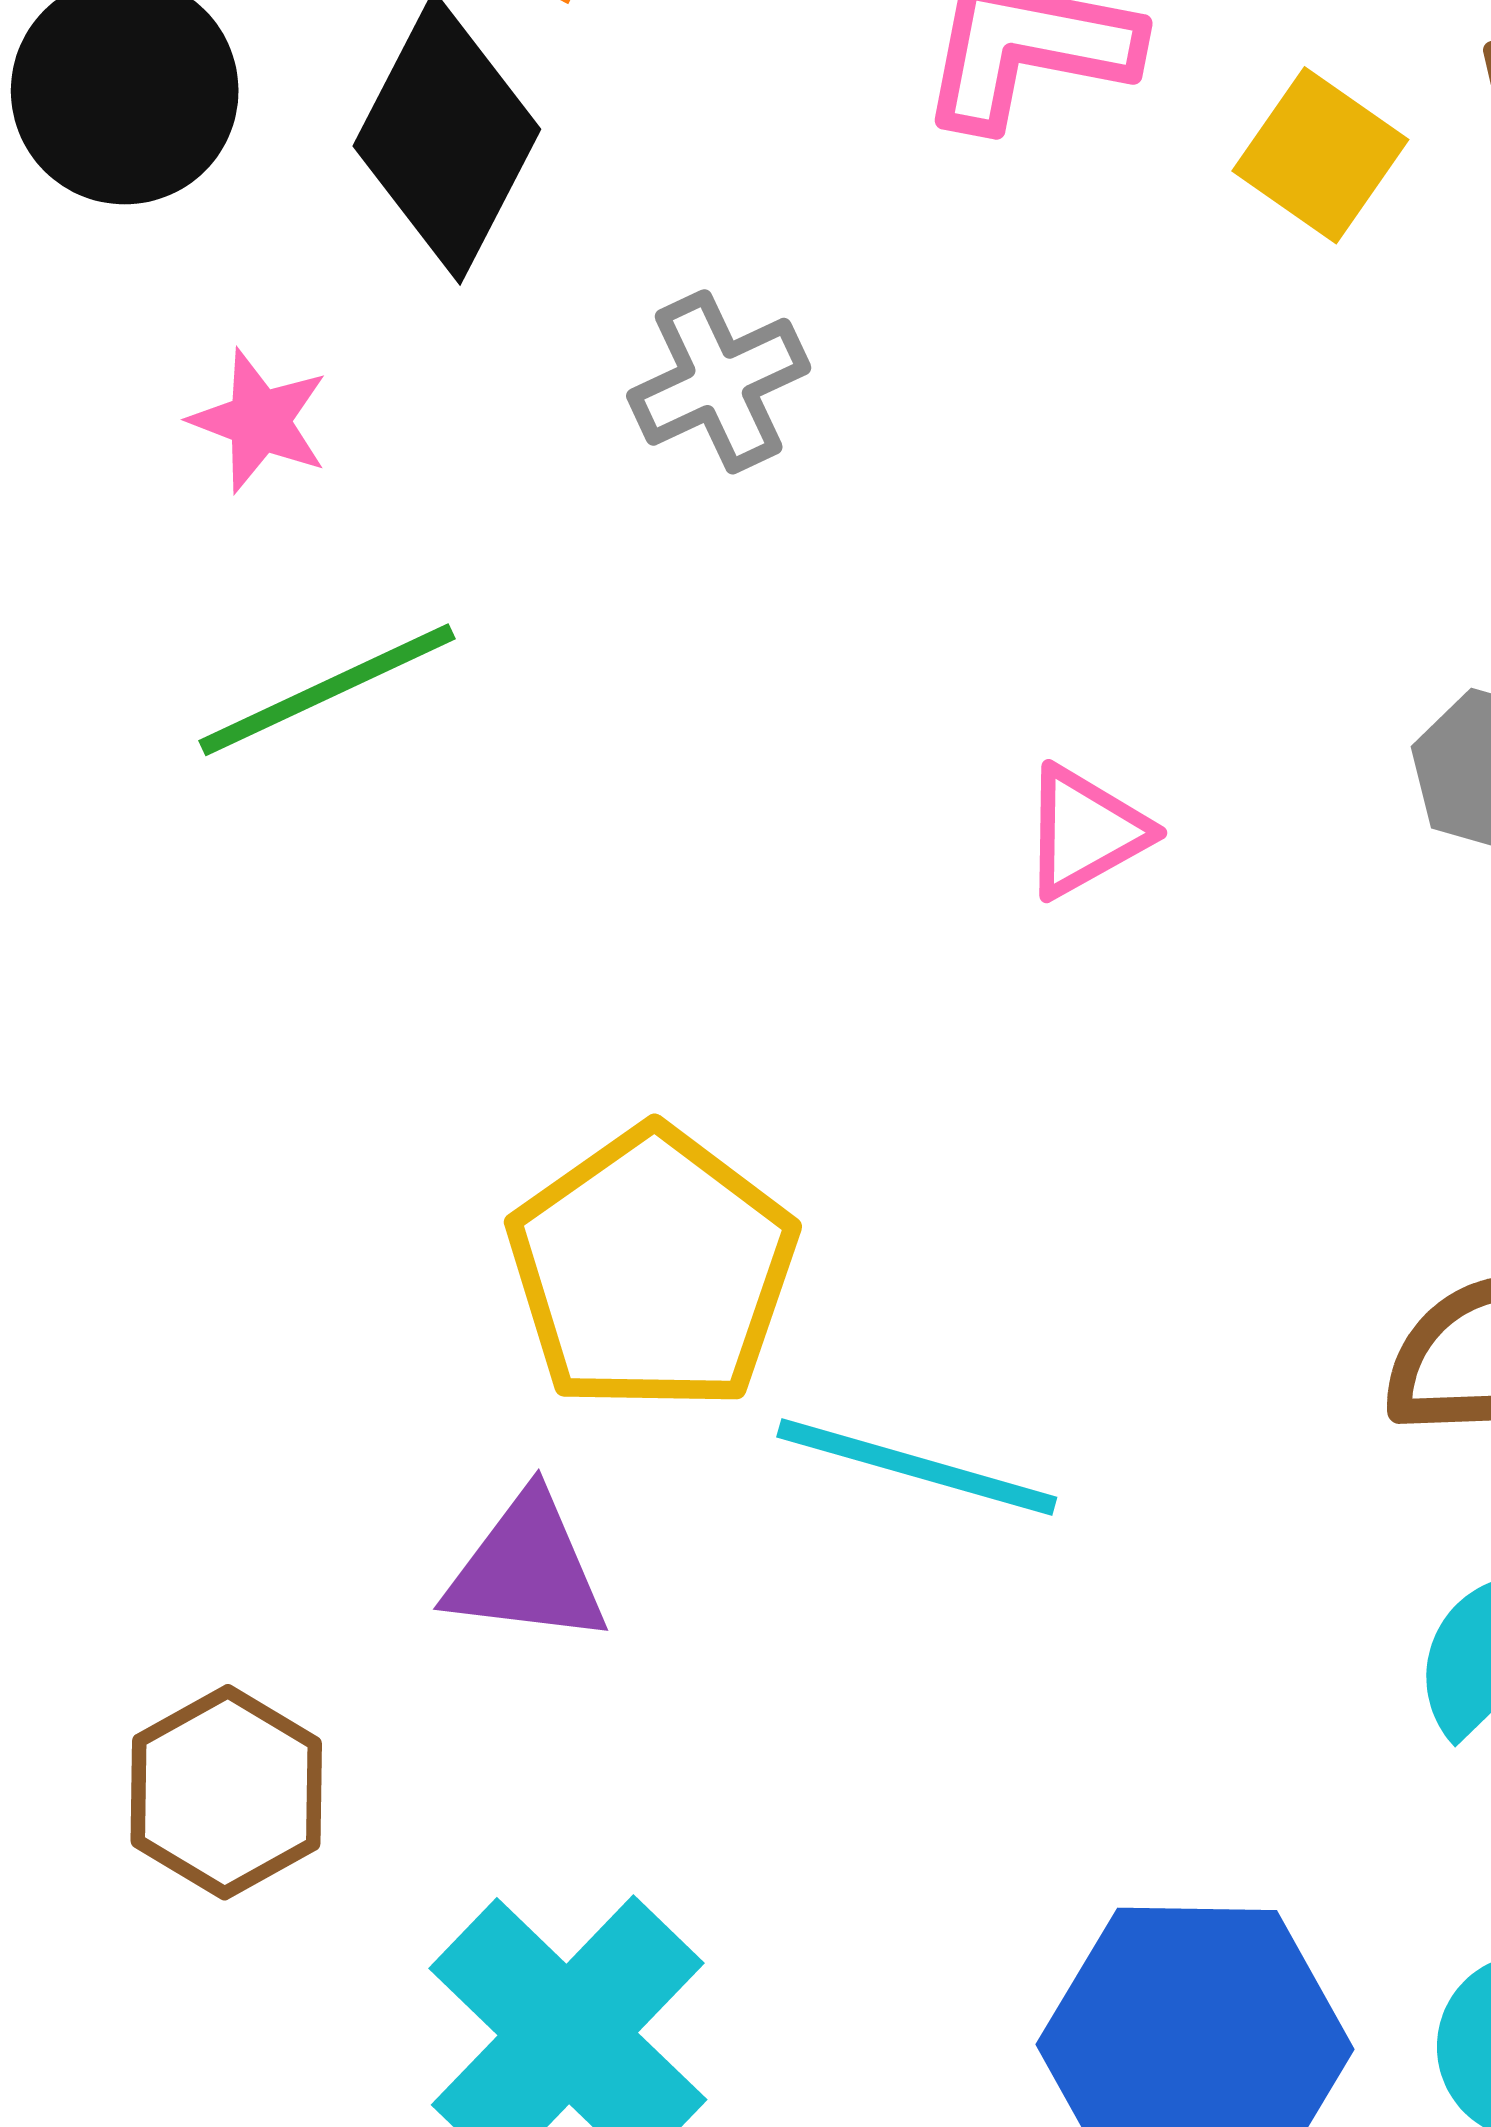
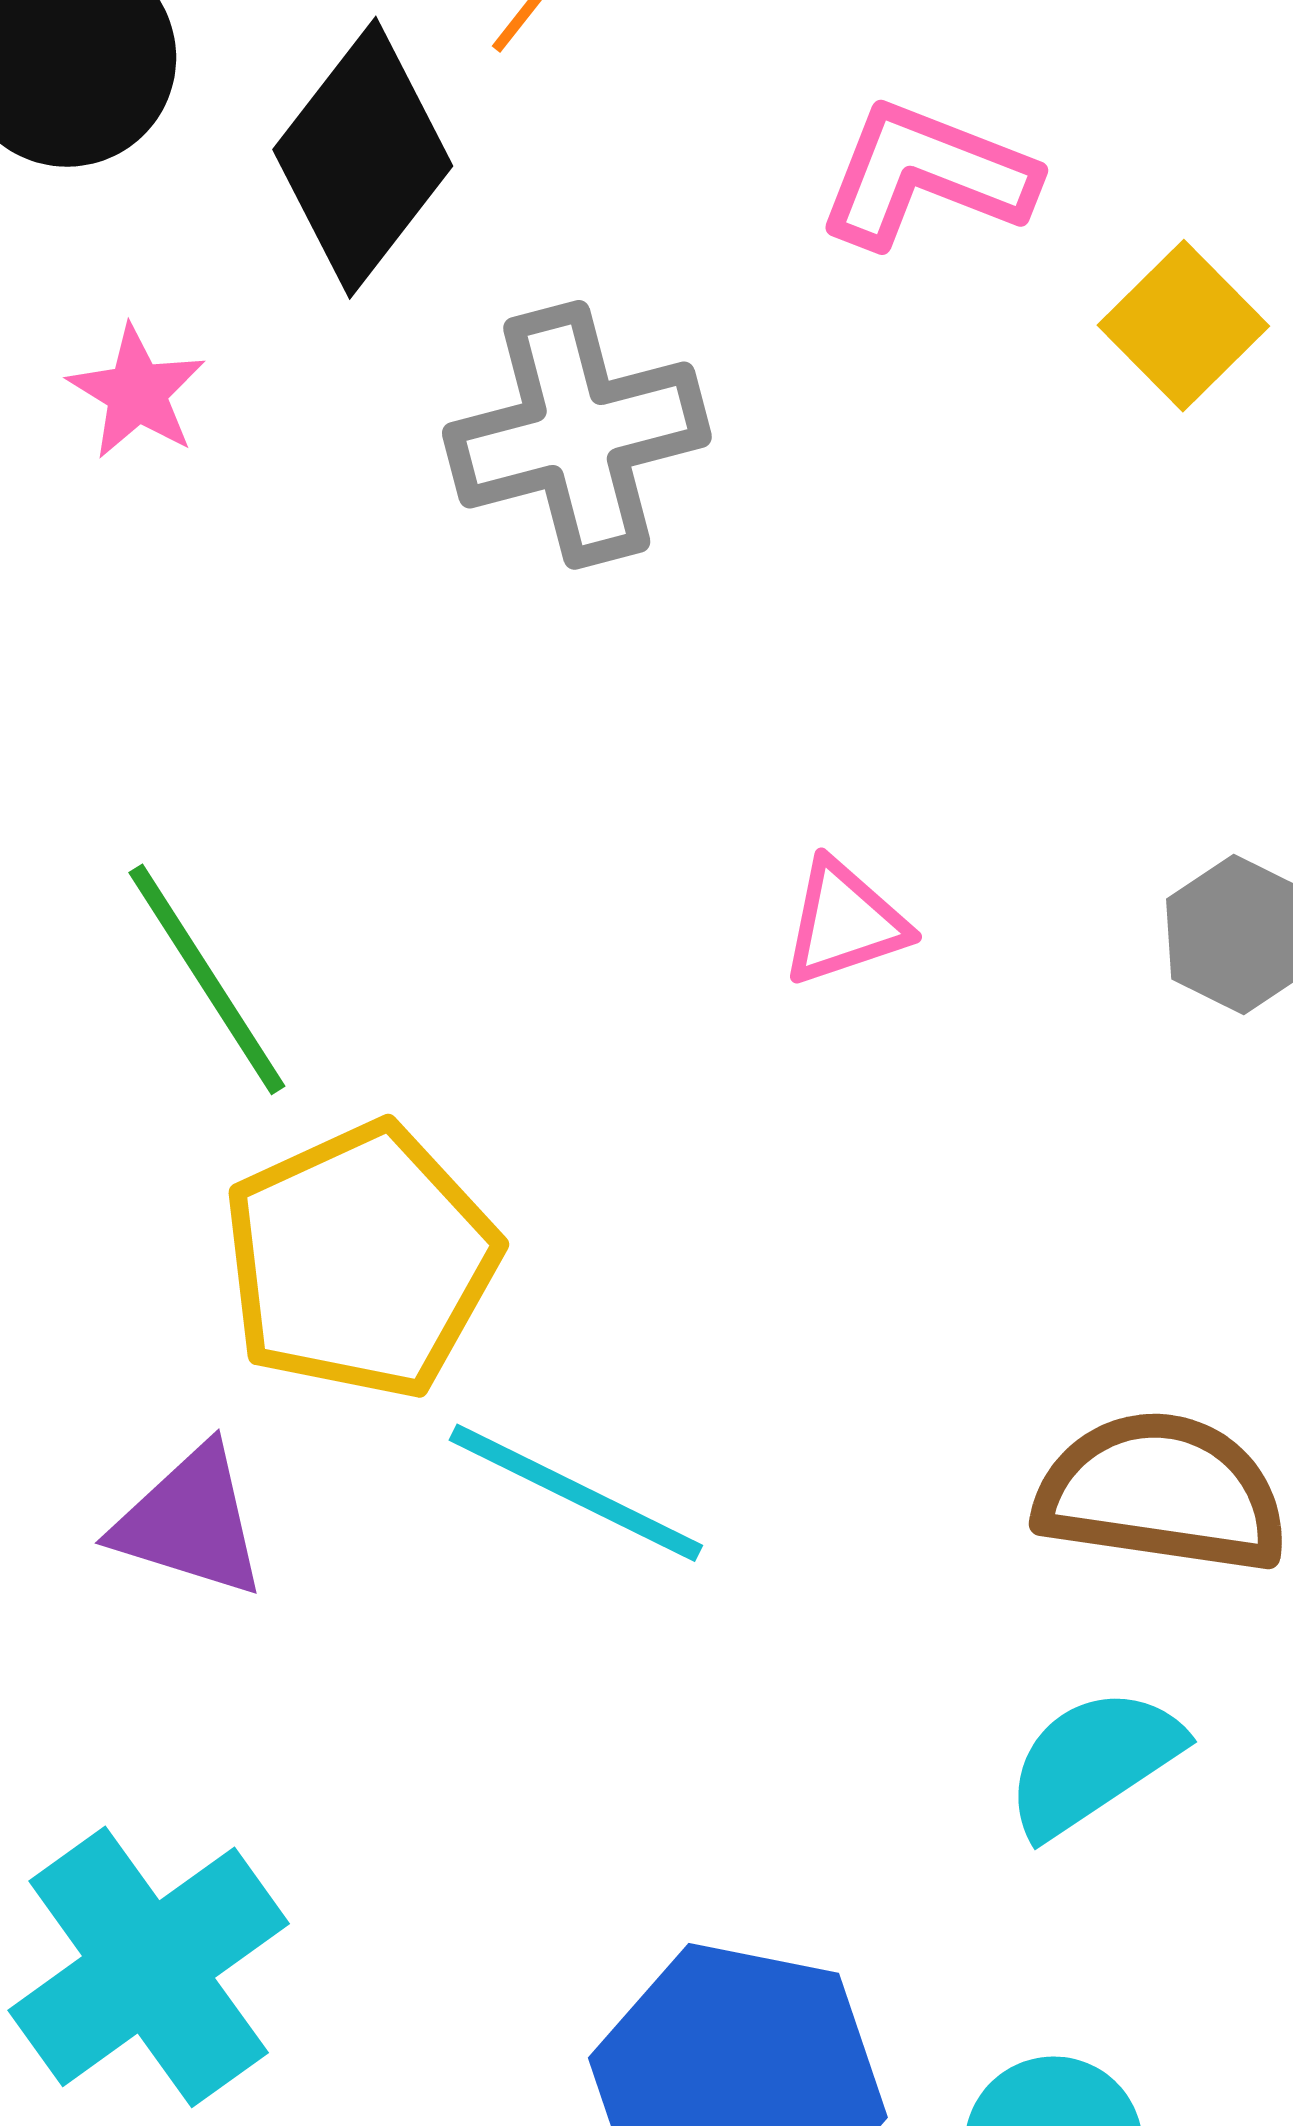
gray cross: (719, 382) -> (577, 435), size x1.5
green line: (327, 690) -> (207, 979), moved, turned 72

